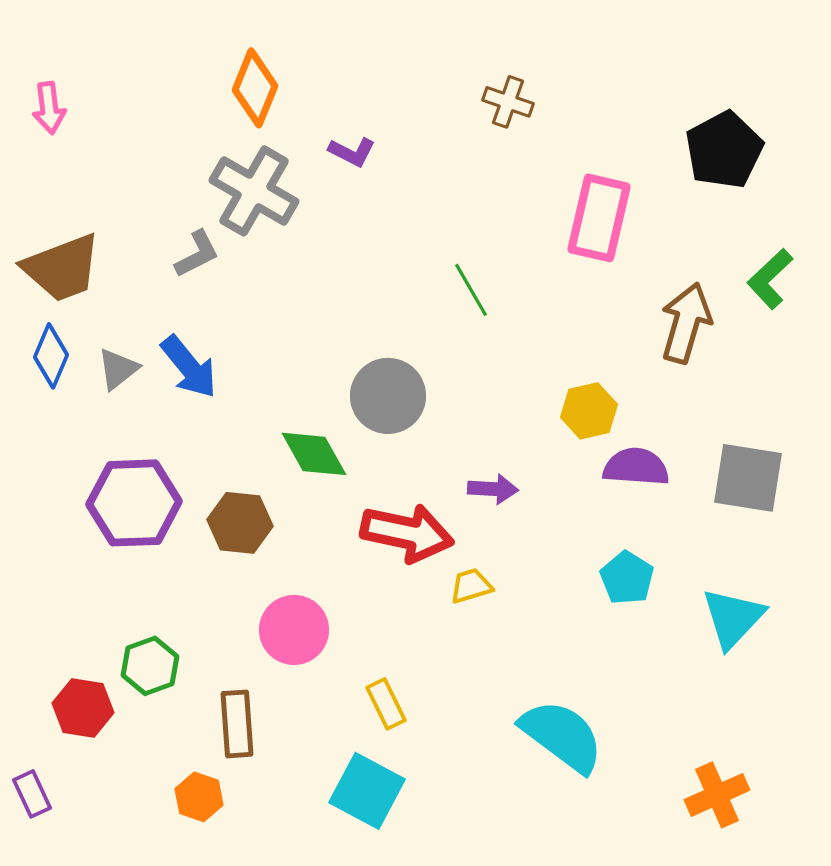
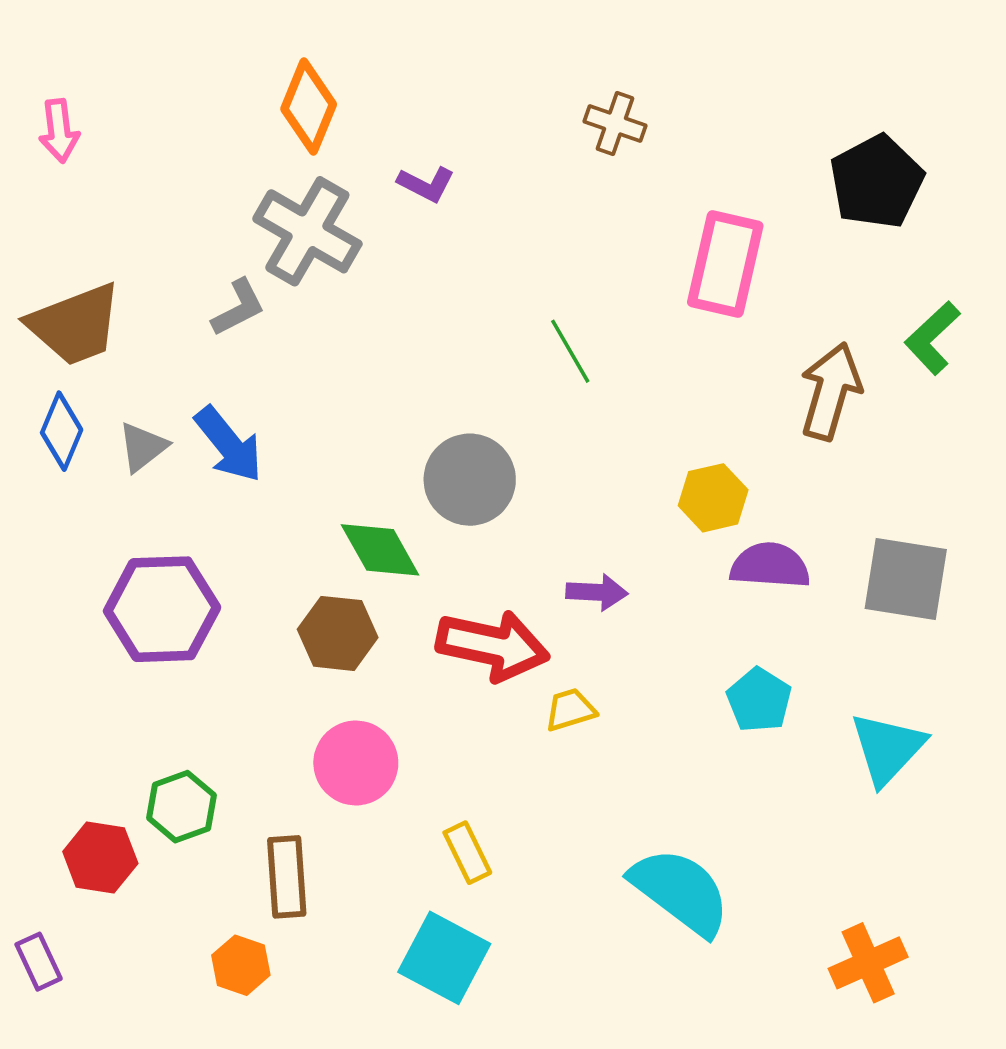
brown hexagon: (240, 523) -> (338, 633), moved

